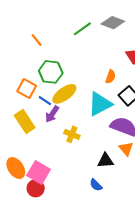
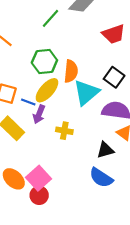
green hexagon: (51, 72) -> (44, 61), moved
orange semicircle: (111, 77) -> (71, 71), moved, size x1.5
pink square: (39, 172) -> (39, 178), turned 30
blue semicircle: (96, 185) -> (101, 178), size x1.6

